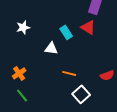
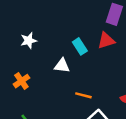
red triangle: (88, 27) -> (106, 41), turned -49
orange cross: (19, 73) -> (21, 81), moved

